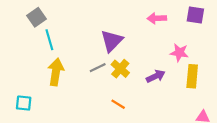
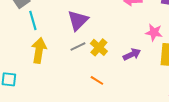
purple triangle: (112, 41) -> (78, 20), moved

